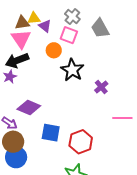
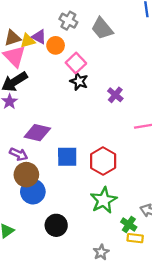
yellow triangle: (34, 18) -> (28, 41), moved
pink square: (69, 35) -> (76, 63), moved, turned 36
orange circle: (54, 50) -> (56, 45), moved
black star: (72, 70) -> (79, 81), size x0.7

